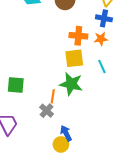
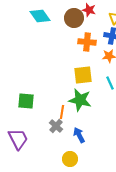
orange cross: (78, 36) -> (87, 42), moved
blue arrow: (66, 133) -> (79, 135), moved

